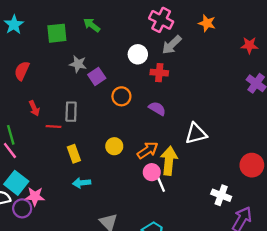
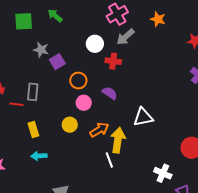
pink cross: (161, 20) -> (117, 14), turned 30
pink circle: (152, 172) -> (84, 103), moved

